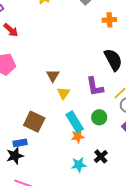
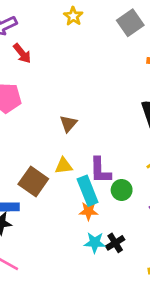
purple L-shape: (95, 87) -> (100, 171), moved
yellow triangle: (63, 93) -> (64, 166), moved, turned 40
cyan star: (79, 165) -> (95, 243), moved

